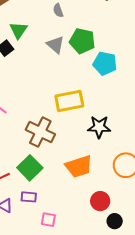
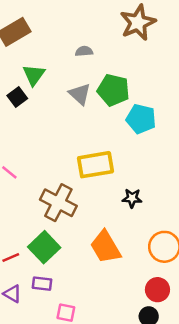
gray semicircle: (58, 10) -> (84, 51), turned 104
black star: (99, 127) -> (132, 198), size x0.7
orange trapezoid: (79, 166) -> (105, 247), turned 76
red circle: (100, 201) -> (157, 290), moved

